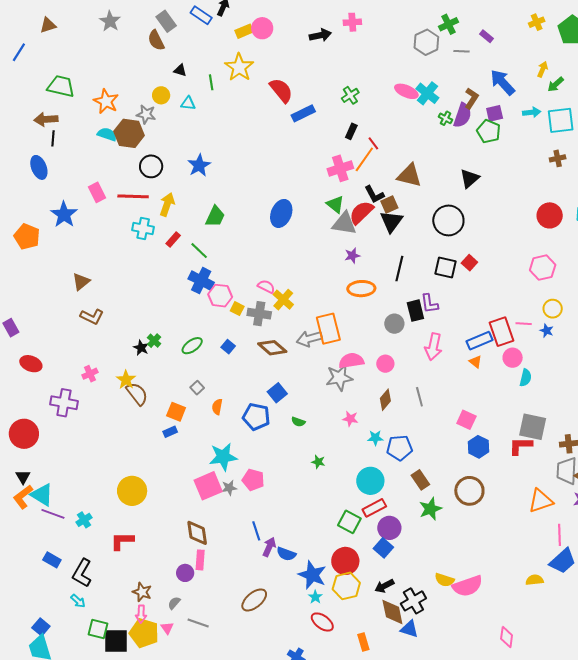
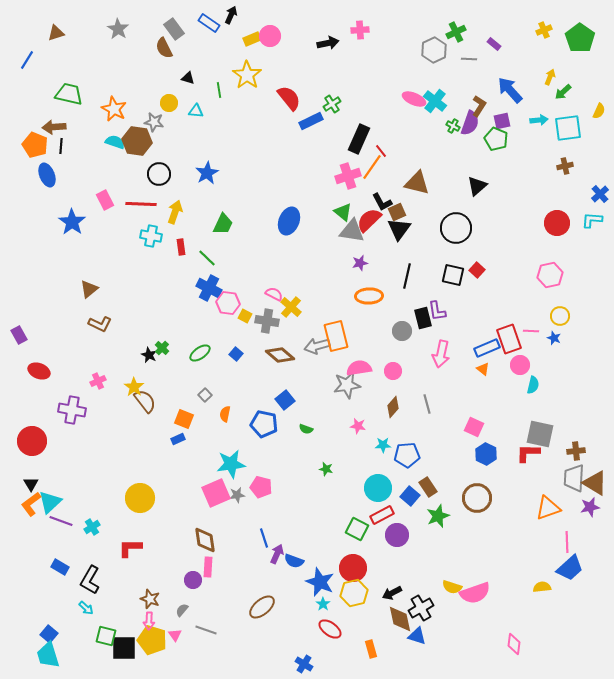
green cross: (350, 95) -> (332, 104), moved
black rectangle: (351, 131) -> (359, 139), size x1.8
orange pentagon: (27, 237) -> (35, 145), moved
red rectangle: (173, 240) -> (181, 247), turned -49
cyan triangle: (42, 495) -> (50, 502), turned 45
blue square: (383, 548) -> (410, 496), moved

